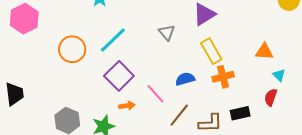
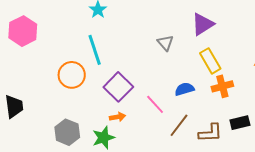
cyan line: (113, 40) -> (95, 50), moved, turned -64
orange circle: (72, 49) -> (72, 75), moved
orange arrow: (127, 106) -> (118, 117), moved

